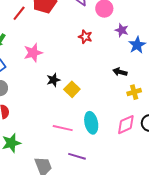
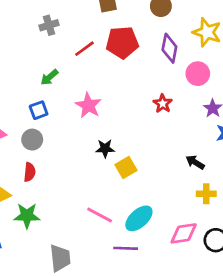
pink star: (33, 53) -> (88, 105), turned 30
cyan ellipse: (91, 123) -> (139, 218), turned 45
purple line: (77, 156) -> (126, 248), moved, turned -30

